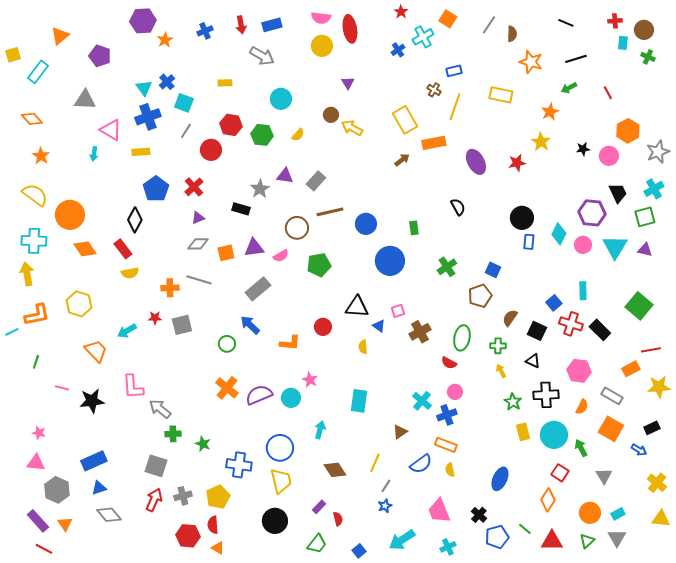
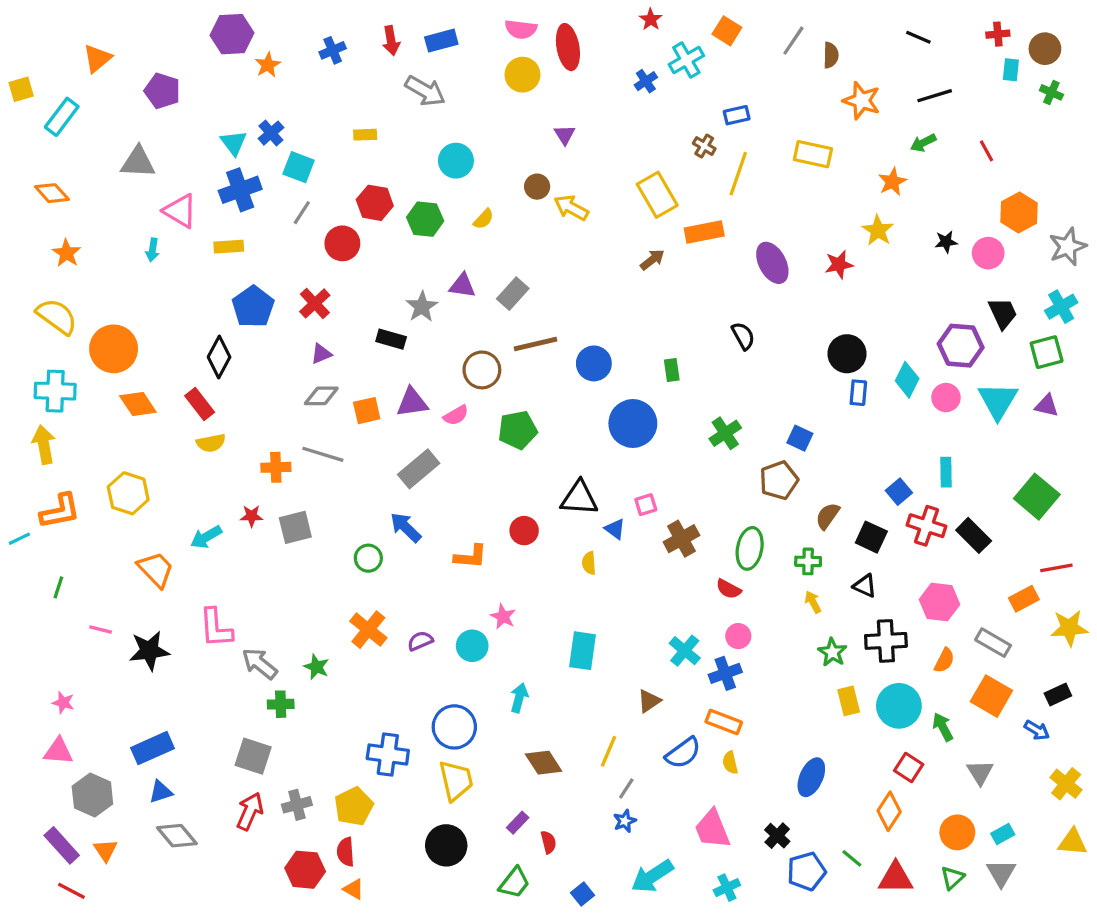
purple semicircle: (259, 395) -> (420, 641), size x0.6
green star: (203, 444) -> (316, 667), moved

